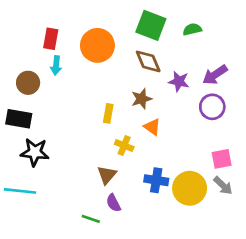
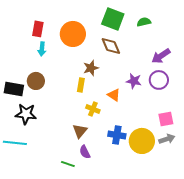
purple star: (179, 81) -> (134, 81), moved
brown circle: (28, 83) -> (36, 81), moved
brown star: (142, 99) -> (91, 68), moved
gray arrow: (223, 186) -> (167, 139), turned -63

